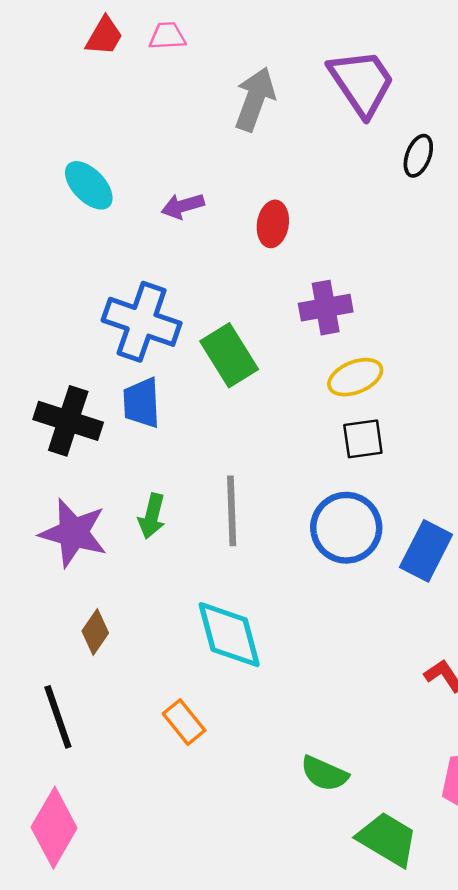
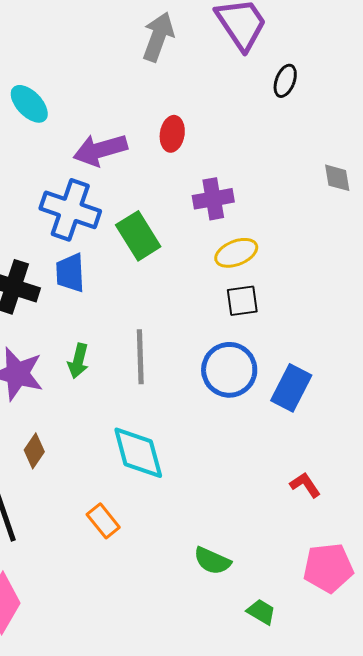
purple arrow: (183, 206) -> (100, 150), moved, size x1.6
green trapezoid: (387, 839) -> (261, 612), size x0.6

